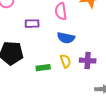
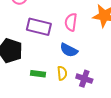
purple rectangle: (32, 24) -> (39, 27), size x1.6

